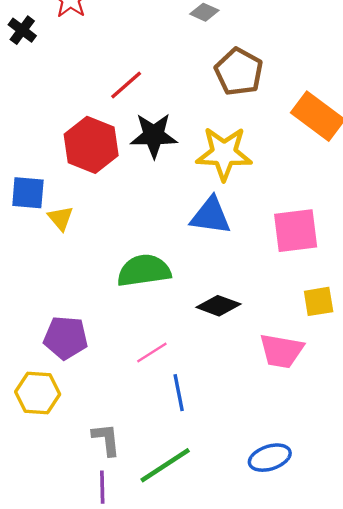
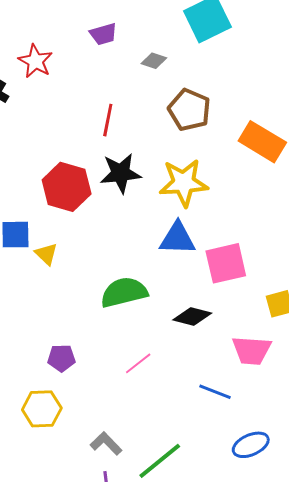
red line: (126, 85) -> (108, 120), moved, turned -32
pink square: (296, 231) -> (226, 263), moved
purple pentagon: (66, 338) -> (61, 358), size x0.7
blue line: (179, 393) -> (215, 392), moved, turned -52
gray L-shape: (106, 439) -> (106, 443), turned -32

